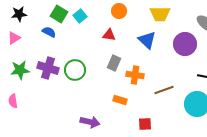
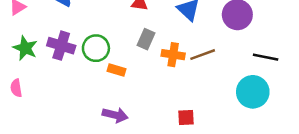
green star: (20, 70) -> (25, 48), turned 30
brown line: (164, 90) -> (203, 55), moved
orange rectangle: (120, 100) -> (116, 70), moved

